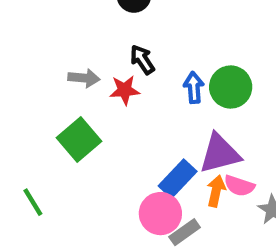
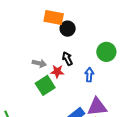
green circle: (231, 87) -> (106, 52), moved
green square: (79, 140) -> (45, 85), moved

